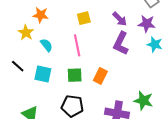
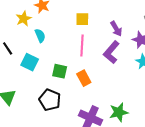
pink line: (77, 45) -> (82, 45), moved
orange rectangle: (100, 76) -> (84, 78), turned -70
green star: (143, 101) -> (119, 112), turned 30

